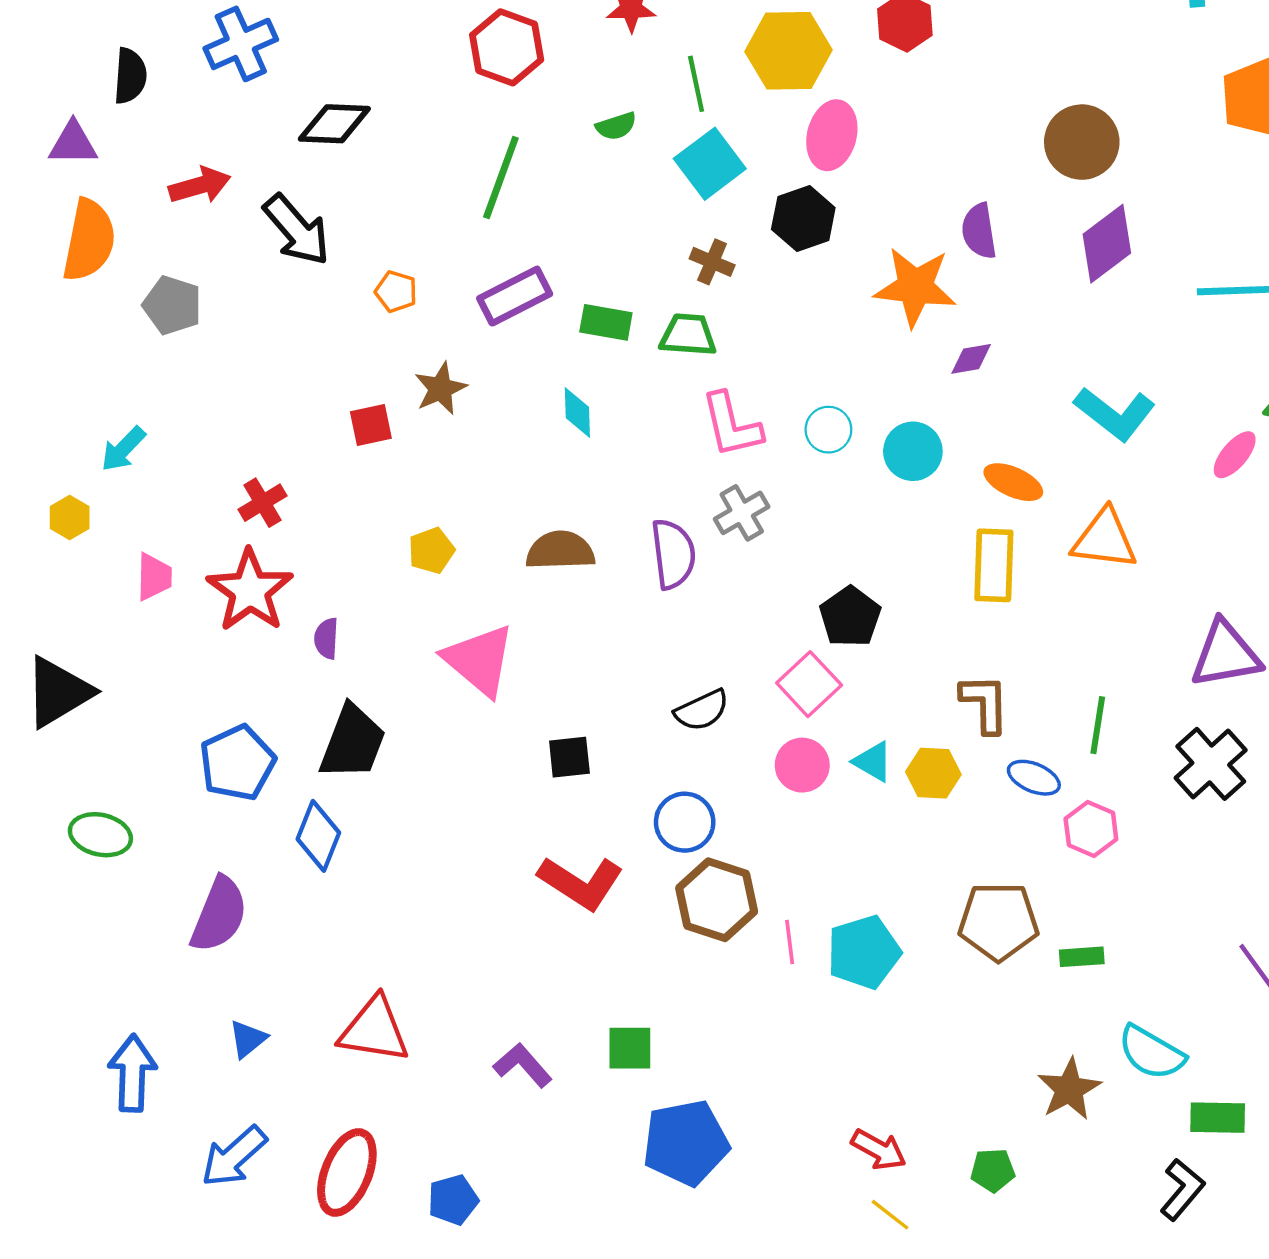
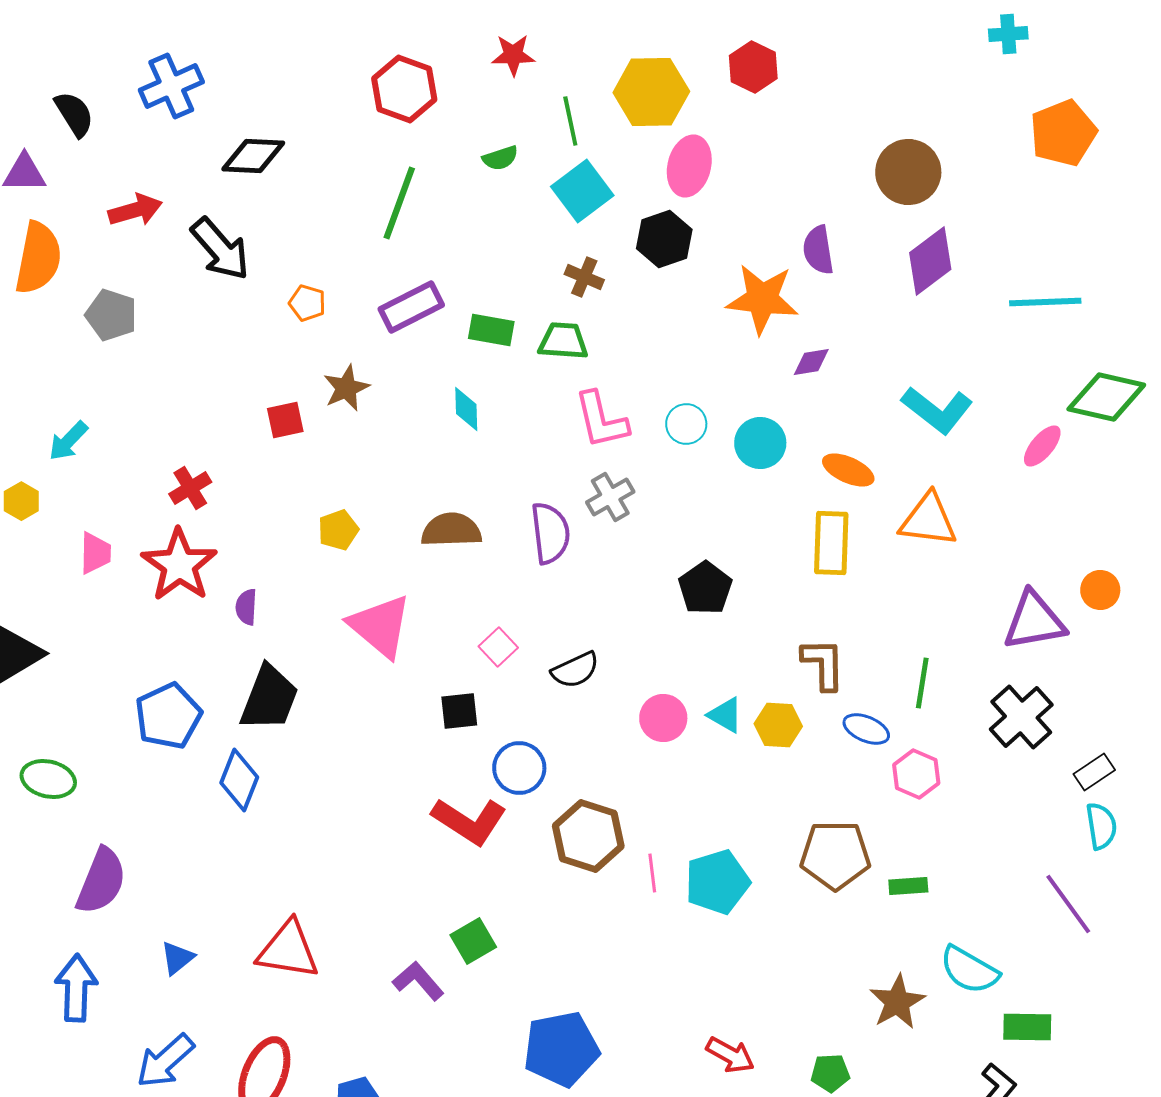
black semicircle: (130, 76) -> (74, 114), turned -36
pink square: (809, 684) -> (498, 647), moved, size x0.7
blue circle: (685, 822) -> (519, 768), moved
purple semicircle: (219, 915) -> (101, 881), moved
green square: (630, 1048) -> (473, 941), moved, turned -30

